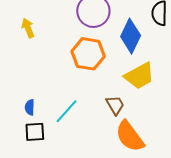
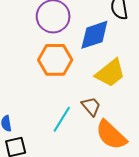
blue diamond: (131, 36) -> (94, 35), turned 56
cyan line: (66, 111) -> (62, 119), moved

